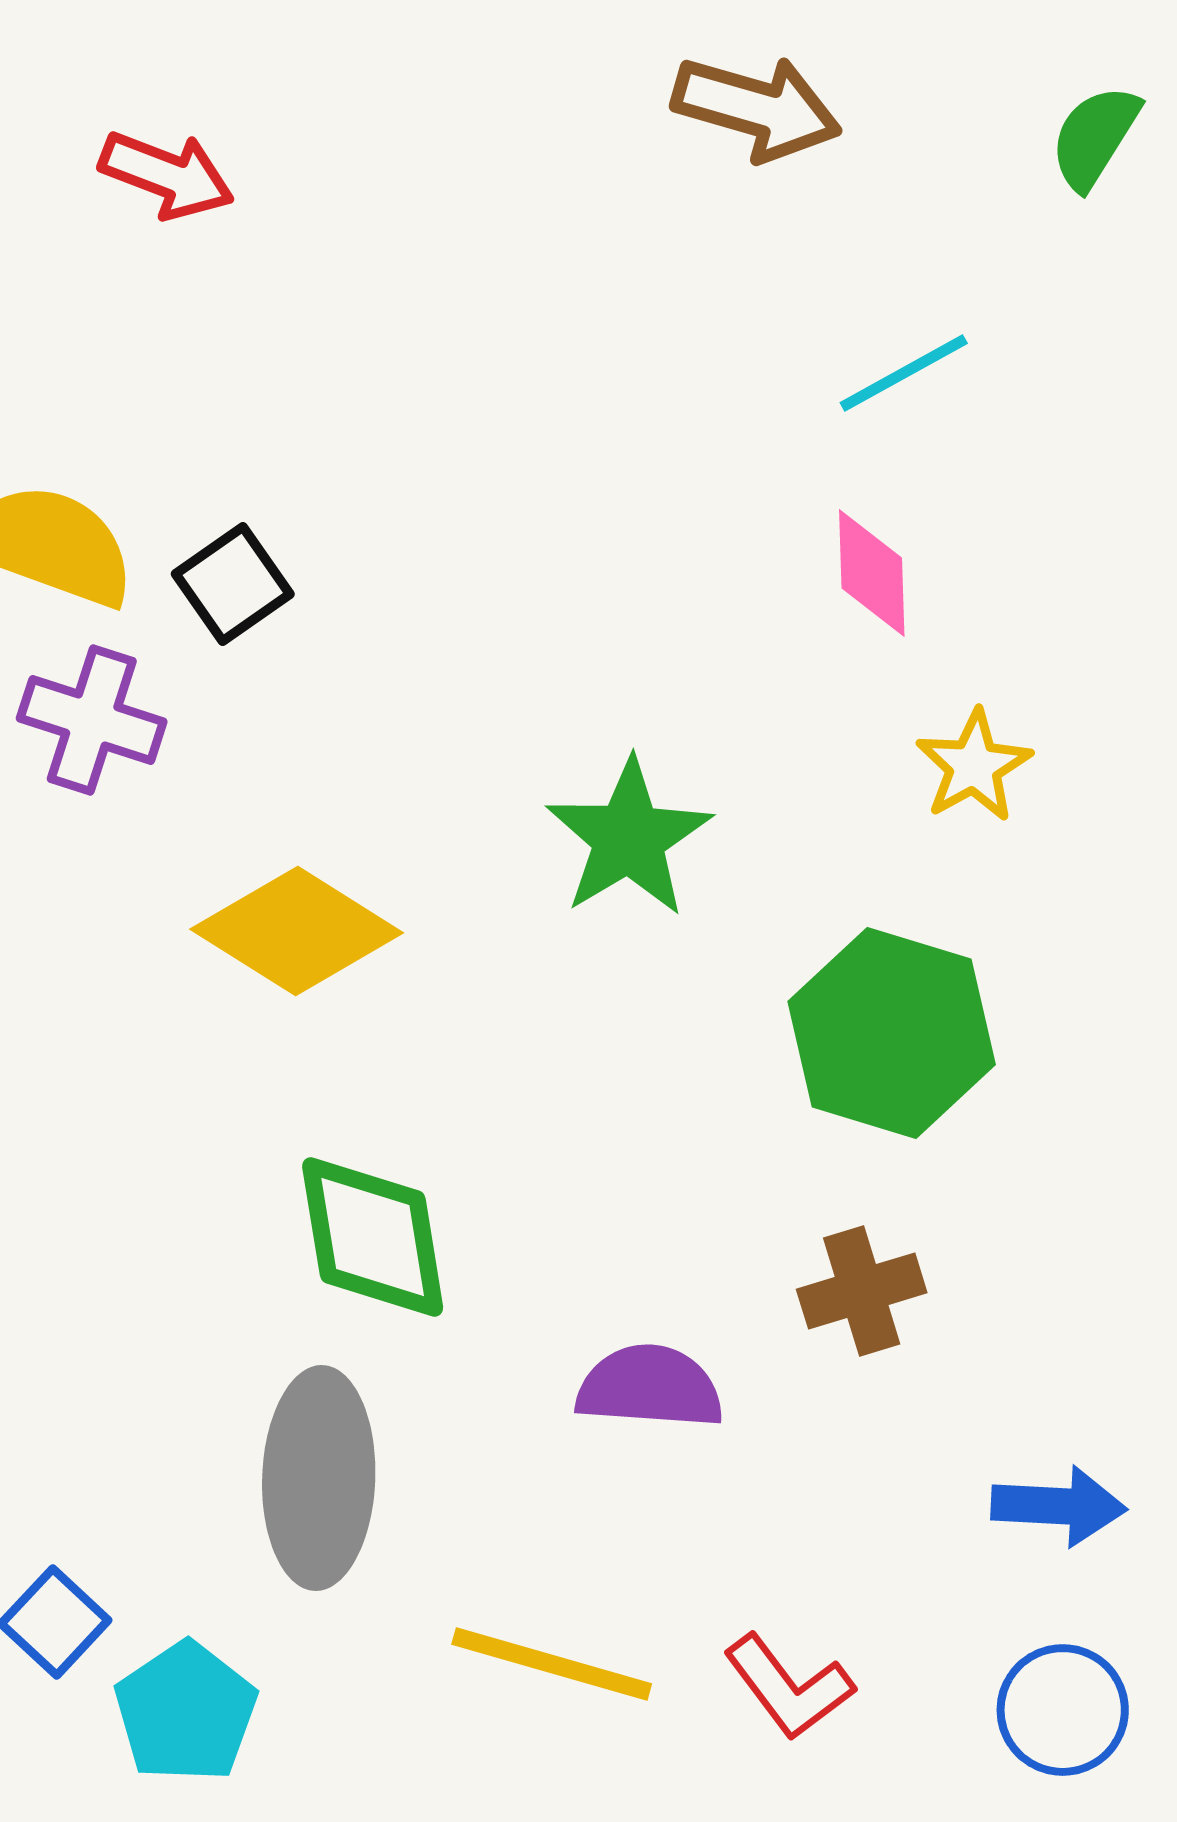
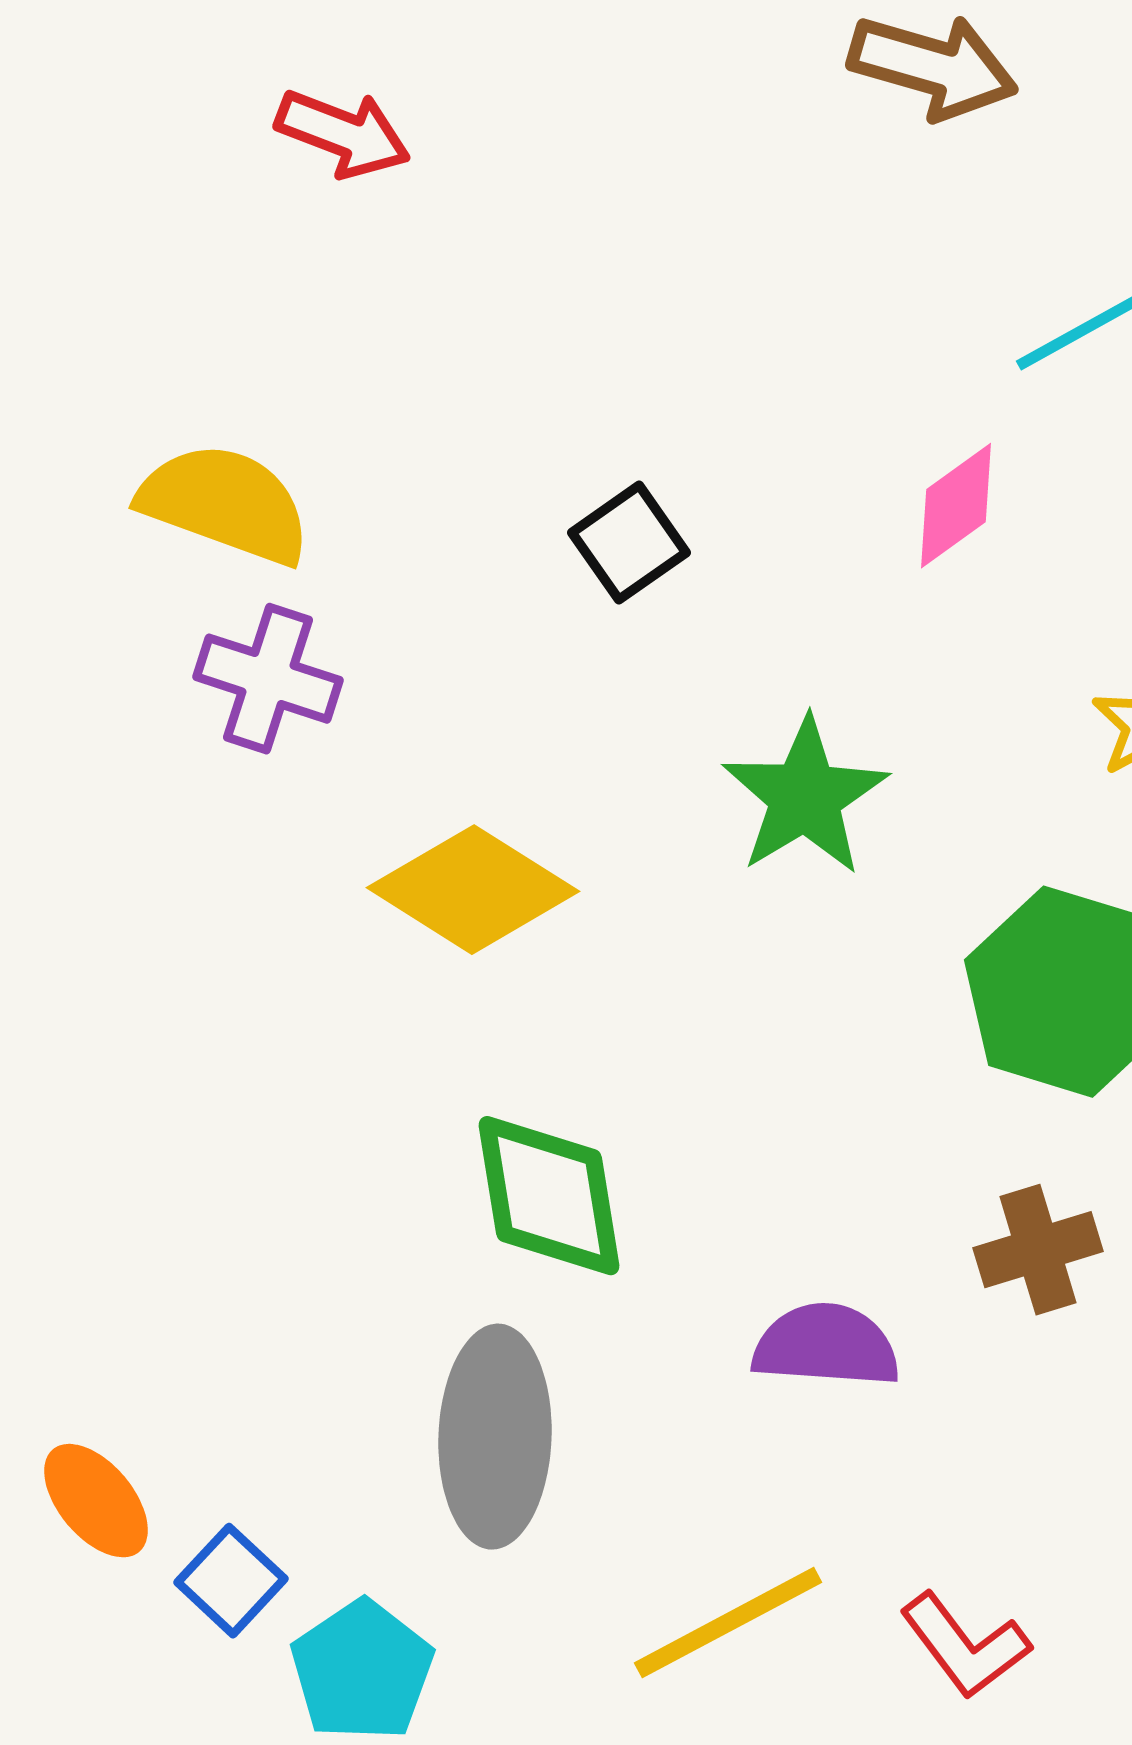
pink diamond: (872, 573) -> (956, 506), moved, turned 56
black square: (233, 584) -> (629, 543), moved
yellow line: (552, 1664) -> (728, 1623), turned -44

